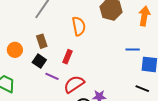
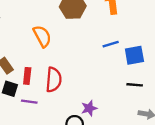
red rectangle: (67, 57) -> (27, 76), moved
red semicircle: (74, 84) -> (54, 80), moved, turned 145

